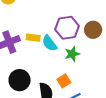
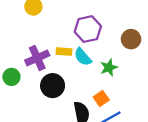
purple hexagon: (67, 28) -> (88, 29), moved
black circle: (20, 80) -> (53, 86), moved

